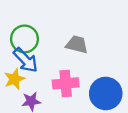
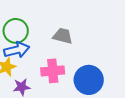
blue arrow: (26, 60) -> (17, 50), turned -60

